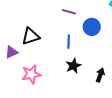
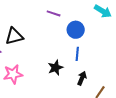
blue line: (69, 42) -> (77, 54), moved

